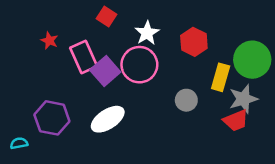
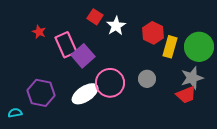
red square: (106, 16) -> (95, 17), moved
pink circle: (139, 65) -> (110, 83), moved
yellow rectangle: (221, 77) -> (170, 47), moved

